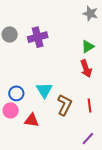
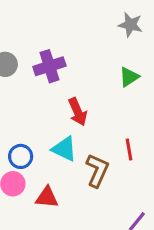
red arrow: (86, 69) -> (78, 112), moved
cyan triangle: (44, 90) -> (64, 149), turned -30
red line: (89, 106) -> (129, 149), moved

